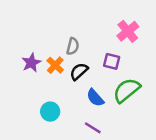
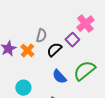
purple square: (112, 61) -> (72, 40), moved, turned 32
black semicircle: (79, 71) -> (54, 50), moved

